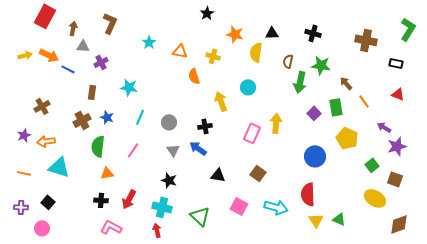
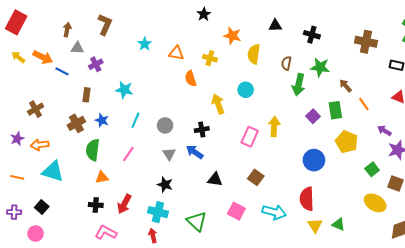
red rectangle: (45, 16) -> (16, 22), moved
black triangle: (272, 33) -> (275, 25), moved
yellow arrow: (25, 55) -> (18, 57), turned -128

